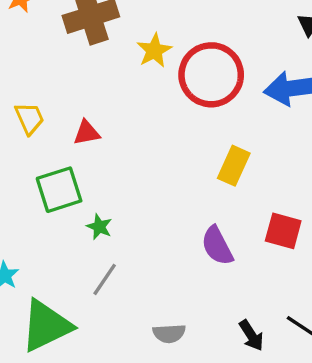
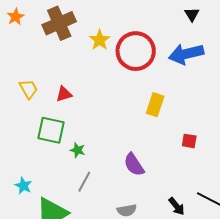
green square: (59, 190) -> (51, 130), turned 36
red square: (283, 231) -> (189, 141), size x0.7
purple semicircle: (217, 246) -> (134, 165), moved

